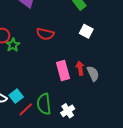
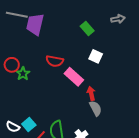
pink rectangle: (63, 71) -> (74, 77), moved, turned -30
gray semicircle: (93, 74) -> (96, 108), moved

